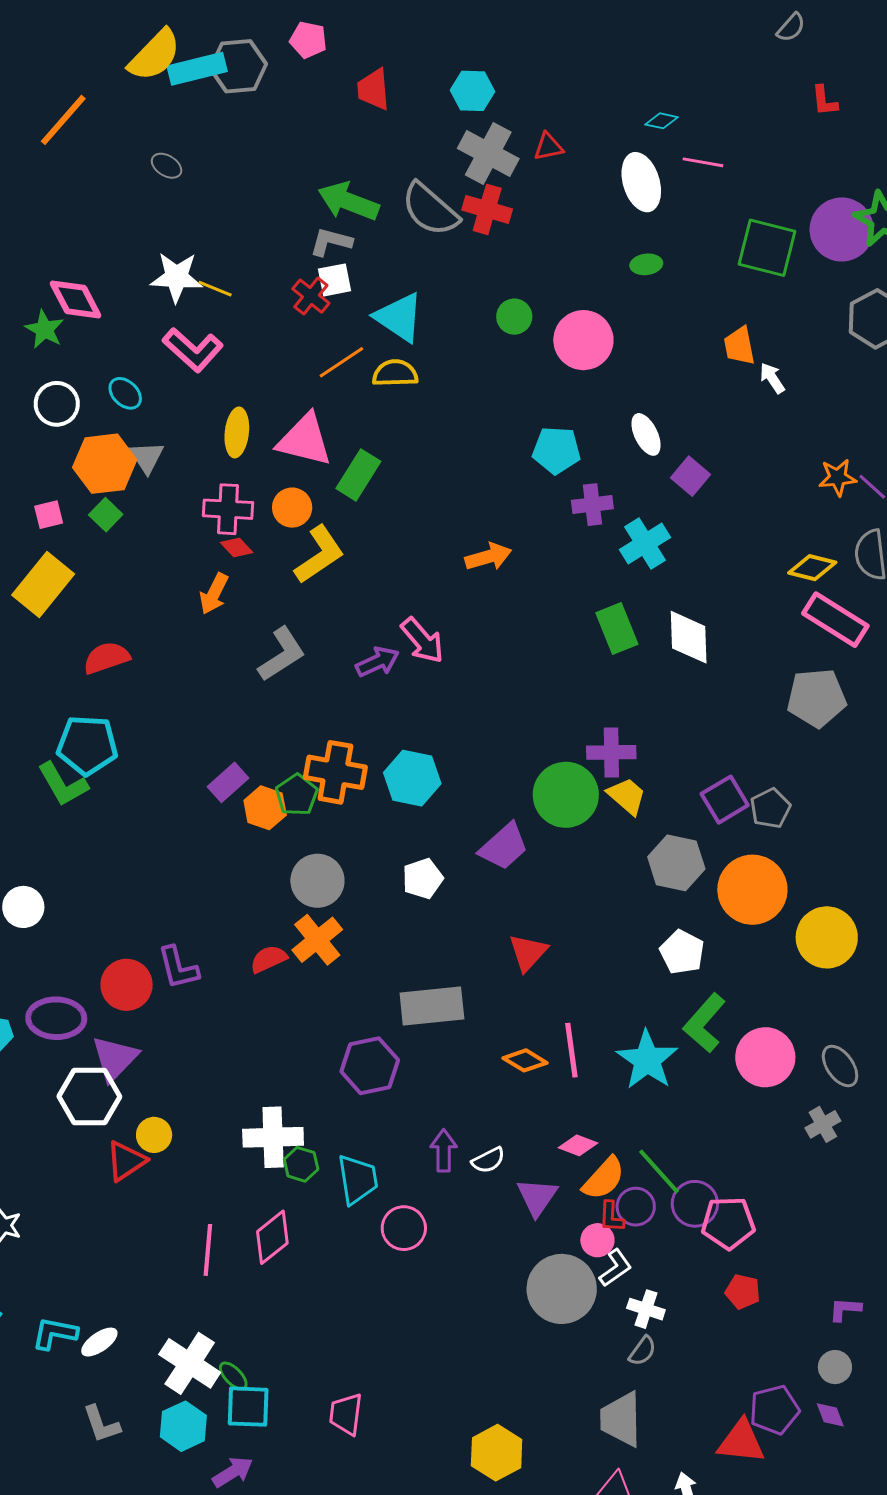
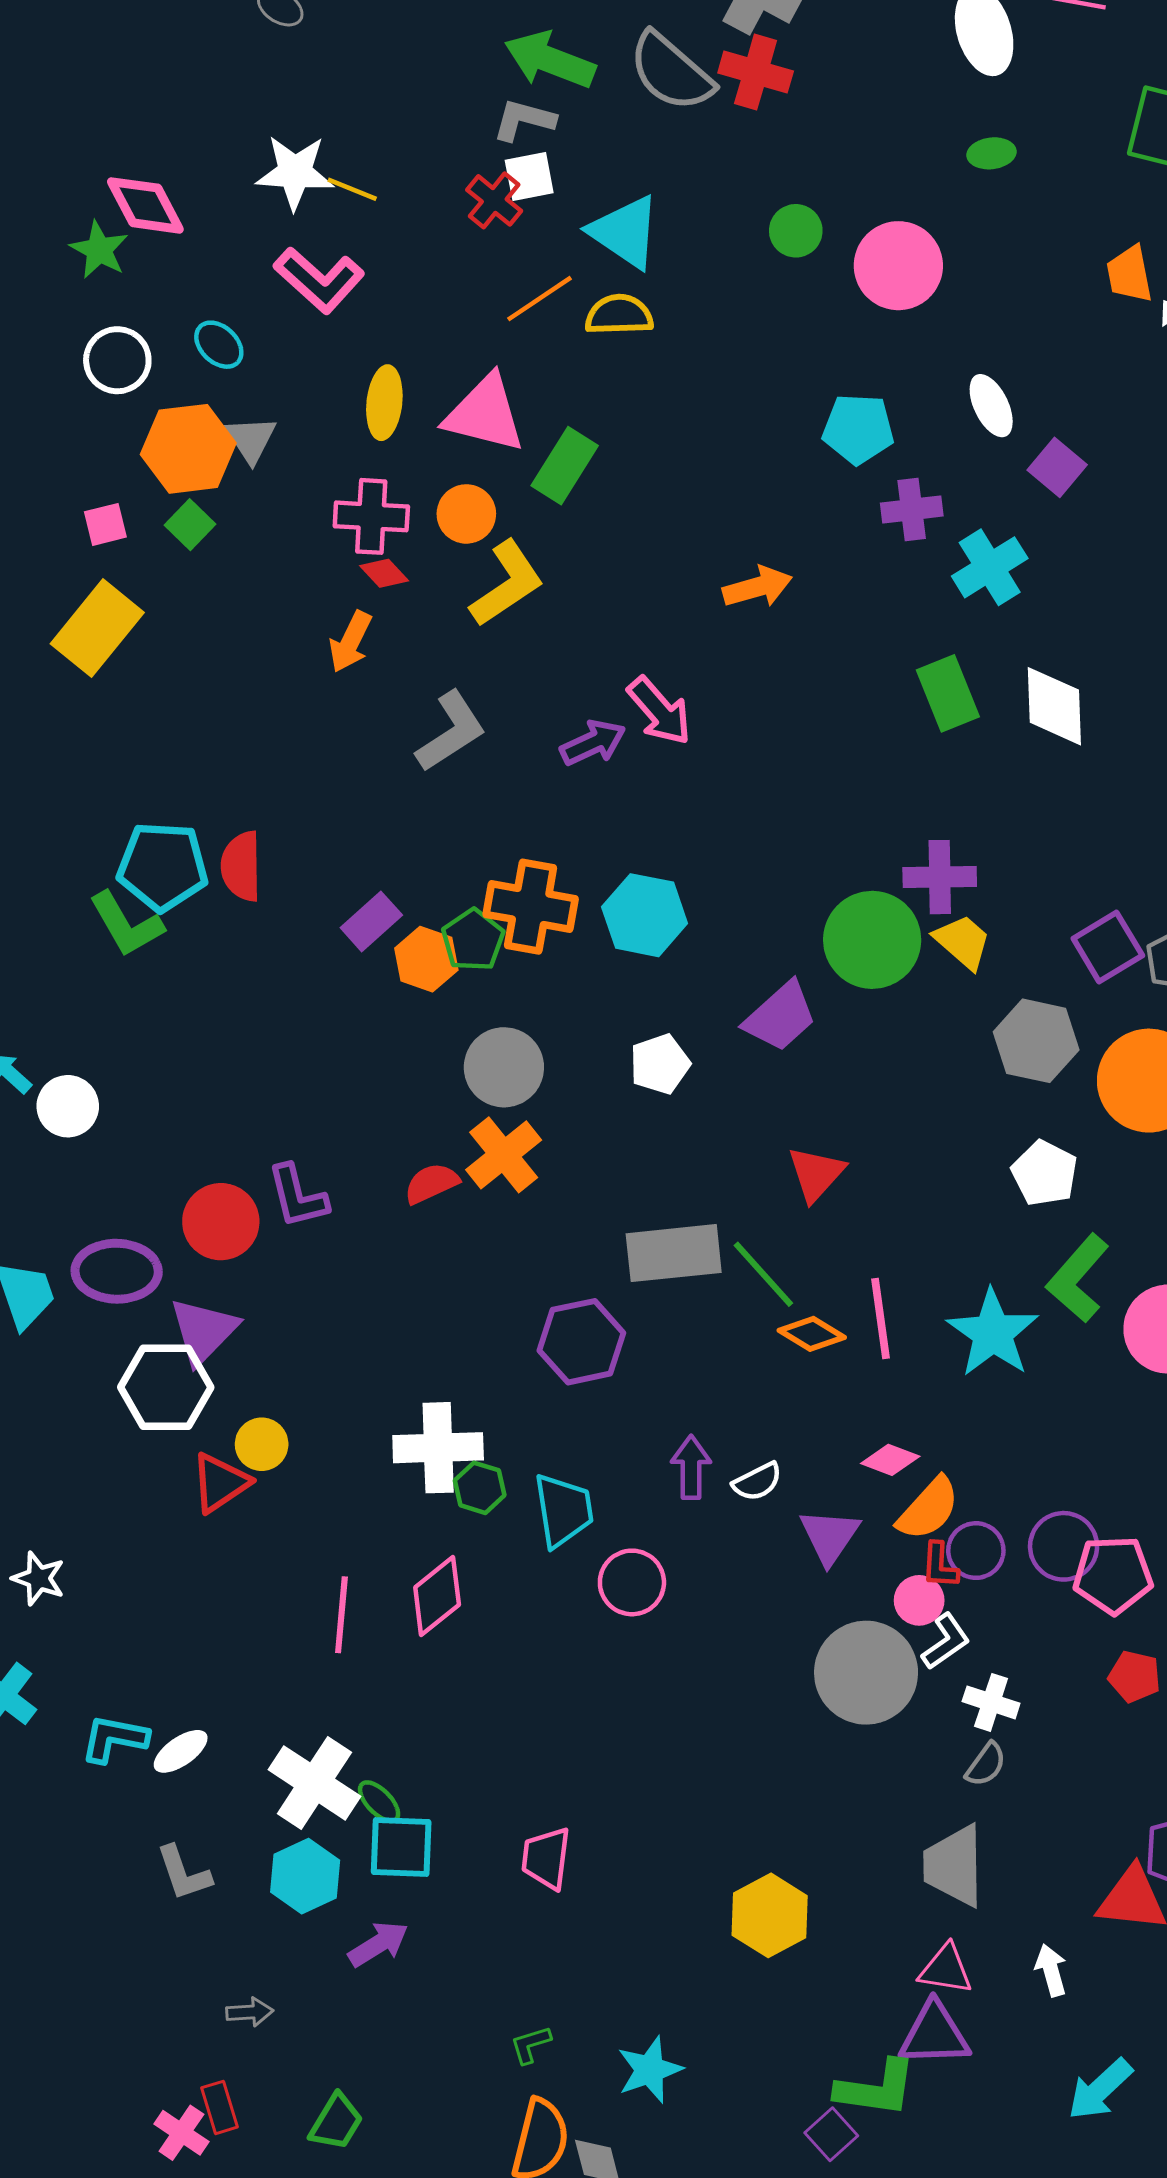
red semicircle: (106, 658) -> (241, 866), moved, turned -72
green line: (659, 1171) -> (763, 1274), moved

